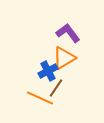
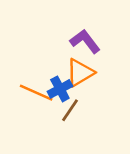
orange line: (40, 98) -> (36, 93), moved

